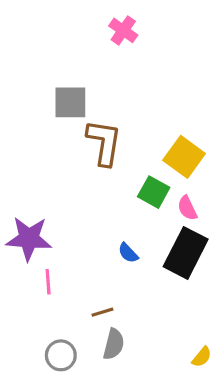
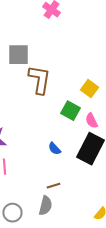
yellow square: (184, 157) -> (89, 89), size x0.7
brown line: (102, 312) -> (53, 186), moved

